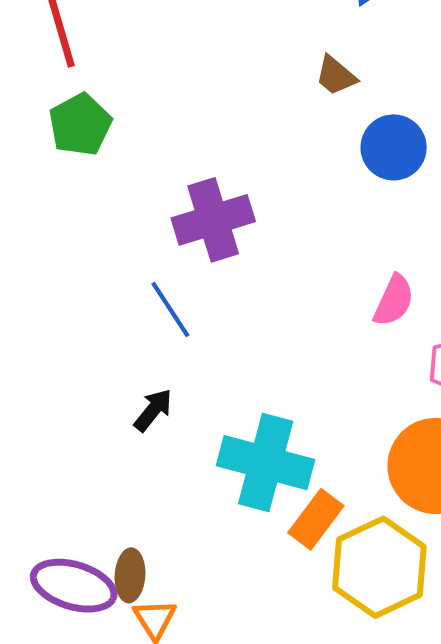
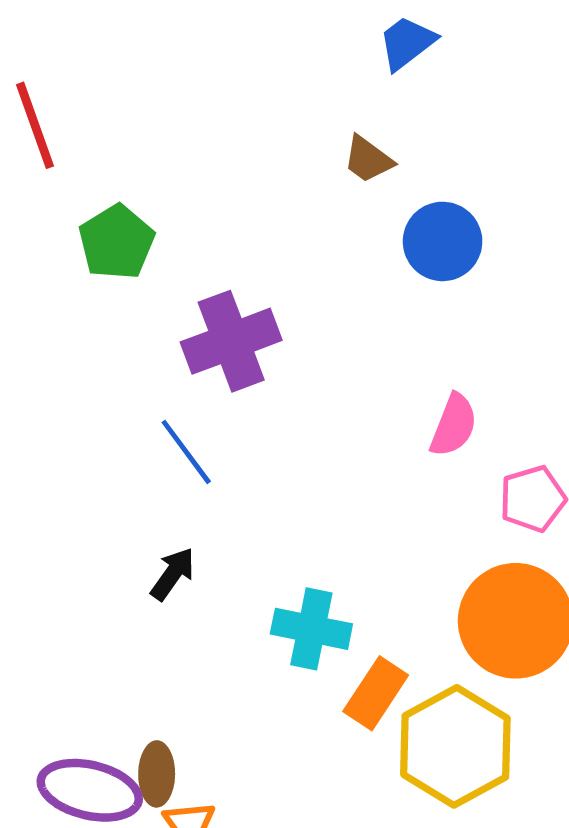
green pentagon: (80, 125) -> (117, 242), moved
cyan cross: (266, 463) -> (311, 629), size x0.7

